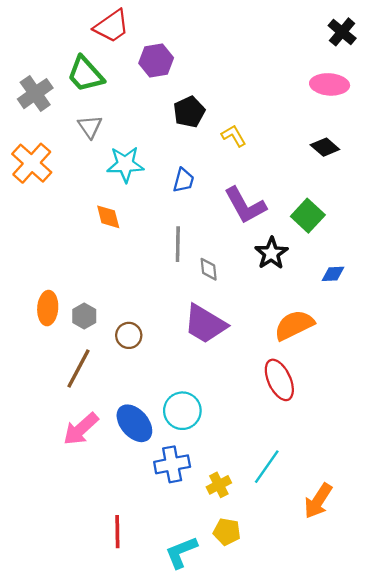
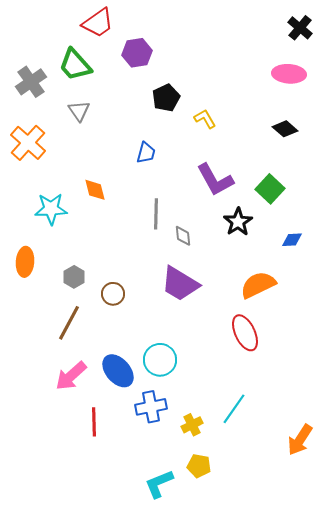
cyan star: (125, 164) -> (51, 209), moved
blue trapezoid: (184, 180) -> (146, 153), moved
orange ellipse: (48, 308) -> (25, 262), moved
orange arrow: (318, 501) -> (300, 440), moved
red line: (117, 532) -> (94, 422), moved

